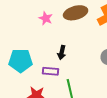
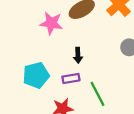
pink star: (46, 18) -> (51, 23), size x1.5

